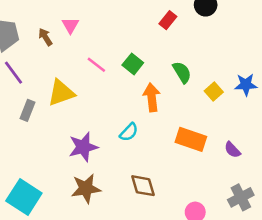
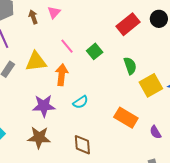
red rectangle: (168, 20) -> (128, 24), size x1.6
yellow square: (214, 92) -> (151, 85), size x1.6
orange arrow: (152, 97) -> (62, 75), moved

